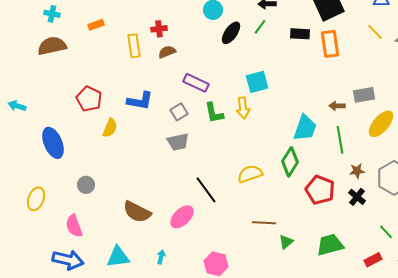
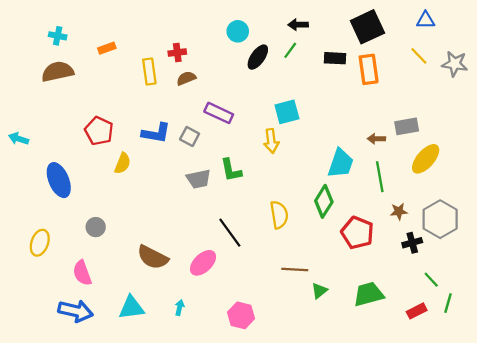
gray square: (179, 112) -> (190, 136), moved, turned -30
green L-shape: (214, 113) -> (231, 170), moved
yellow semicircle: (250, 174) -> (279, 215), turned 100
black cross: (357, 197) -> (412, 243), moved, turned 36

